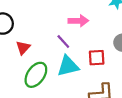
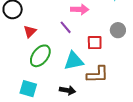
cyan triangle: (68, 66) -> (74, 61), moved

